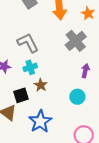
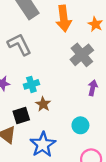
gray L-shape: (28, 43) -> (19, 44), moved
cyan circle: (77, 97) -> (80, 125), moved

